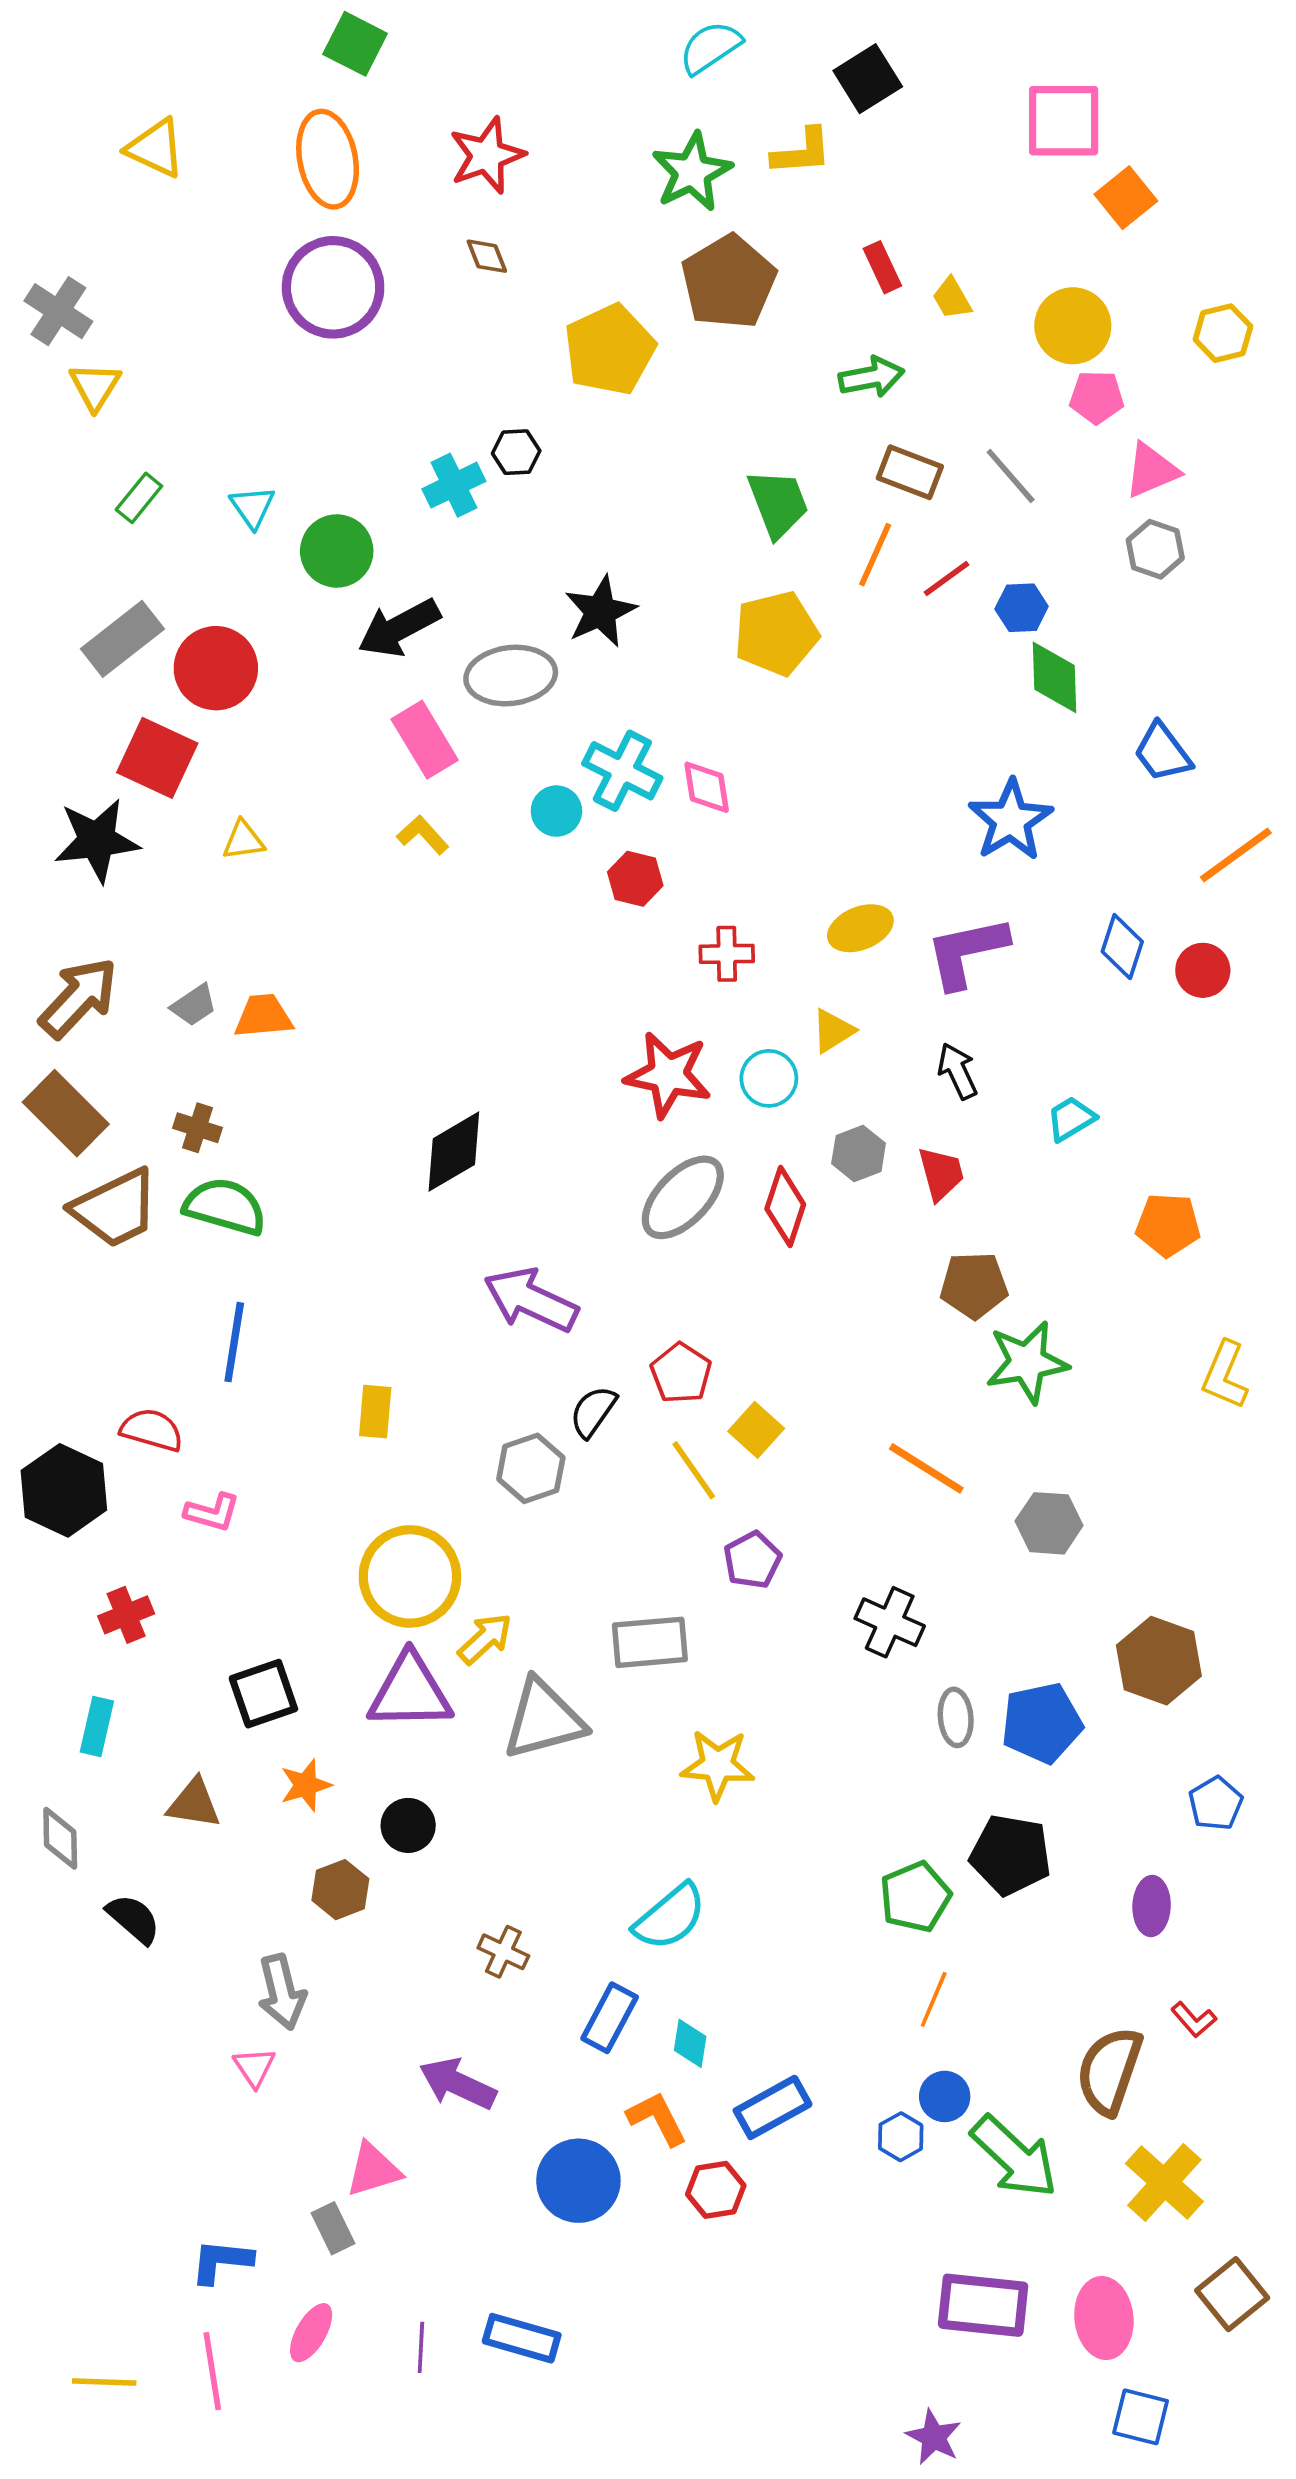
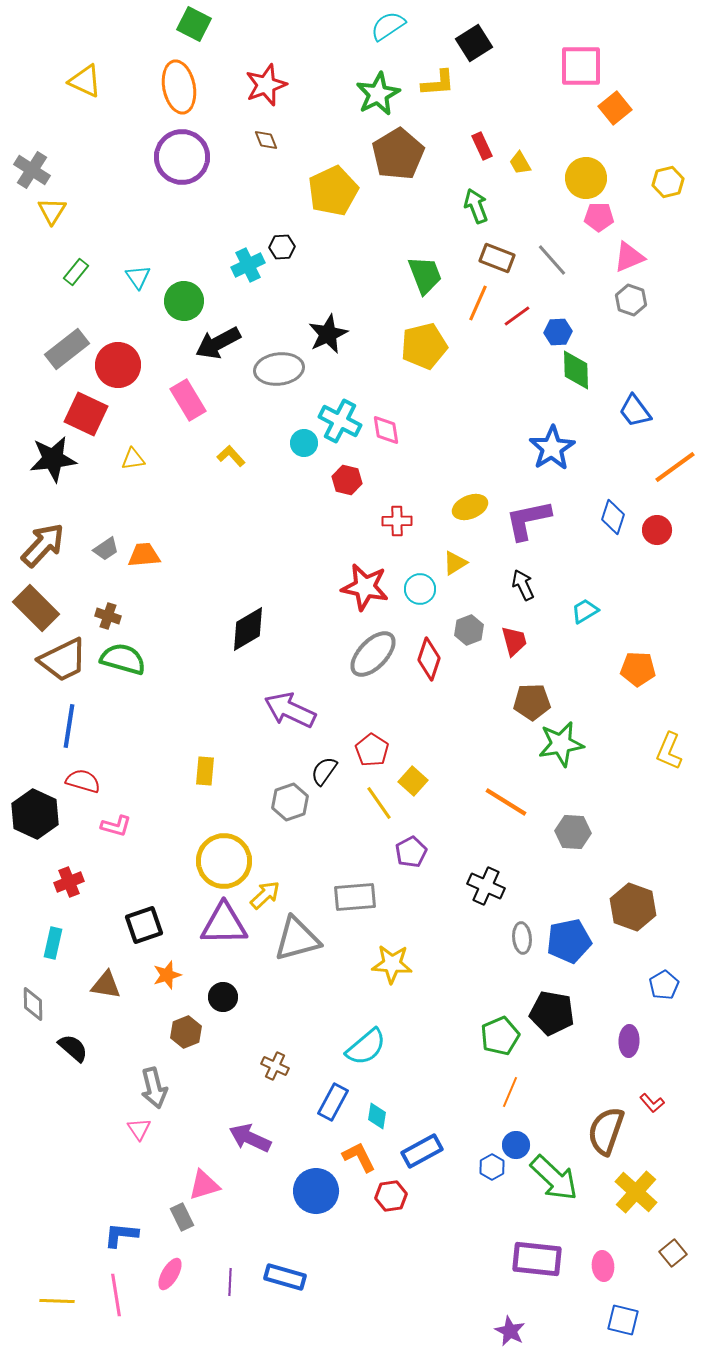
green arrow: (871, 377) -> (476, 206), turned -100
pink rectangle: (425, 740) -> (188, 400), moved
blue line: (234, 1342) -> (69, 726), moved
brown square: (1232, 2294) -> (673, 1253), size x0.7
pink ellipse: (1104, 2318) -> (603, 1266), size x0.7

